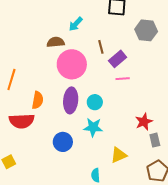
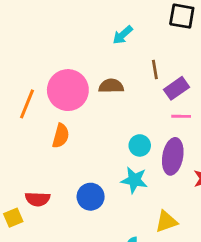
brown semicircle: (56, 42) -> (111, 86), moved
pink circle: (72, 64) -> (68, 90), moved
purple ellipse: (71, 100) -> (173, 156), moved
red semicircle: (22, 121) -> (38, 199), moved, size x0.7

